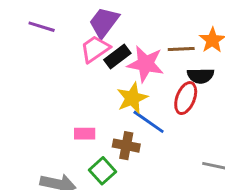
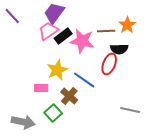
purple line: (42, 27) -> (12, 16), turned 30
yellow star: (132, 98) -> (57, 70), moved
brown cross: (126, 146) -> (69, 96), turned 30

